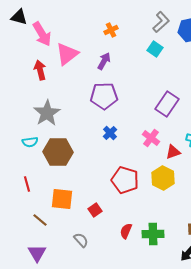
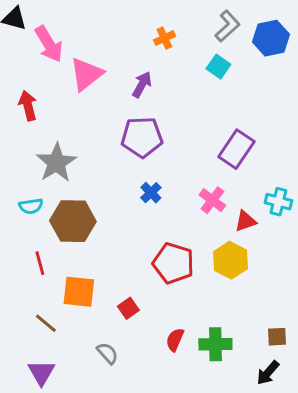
orange cross: (111, 30) -> (164, 38), moved
red arrow: (40, 70) -> (28, 106), moved
red line: (27, 184) -> (40, 263), moved

